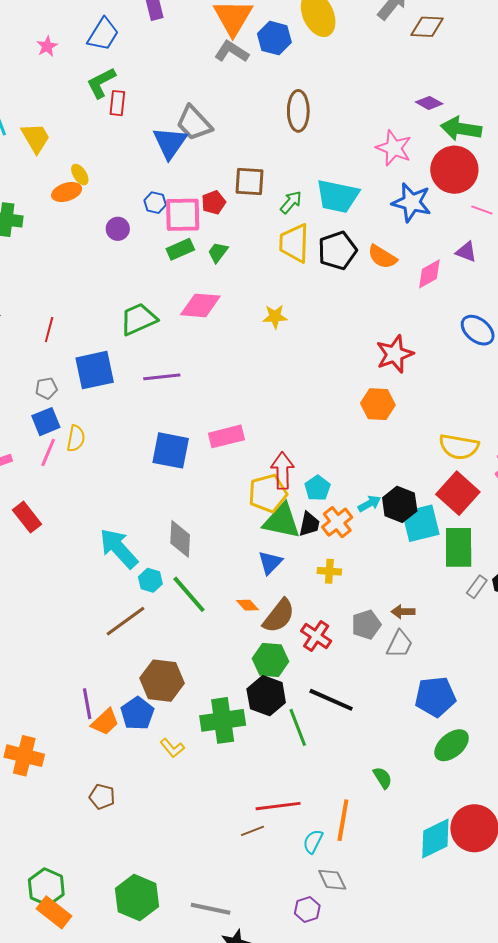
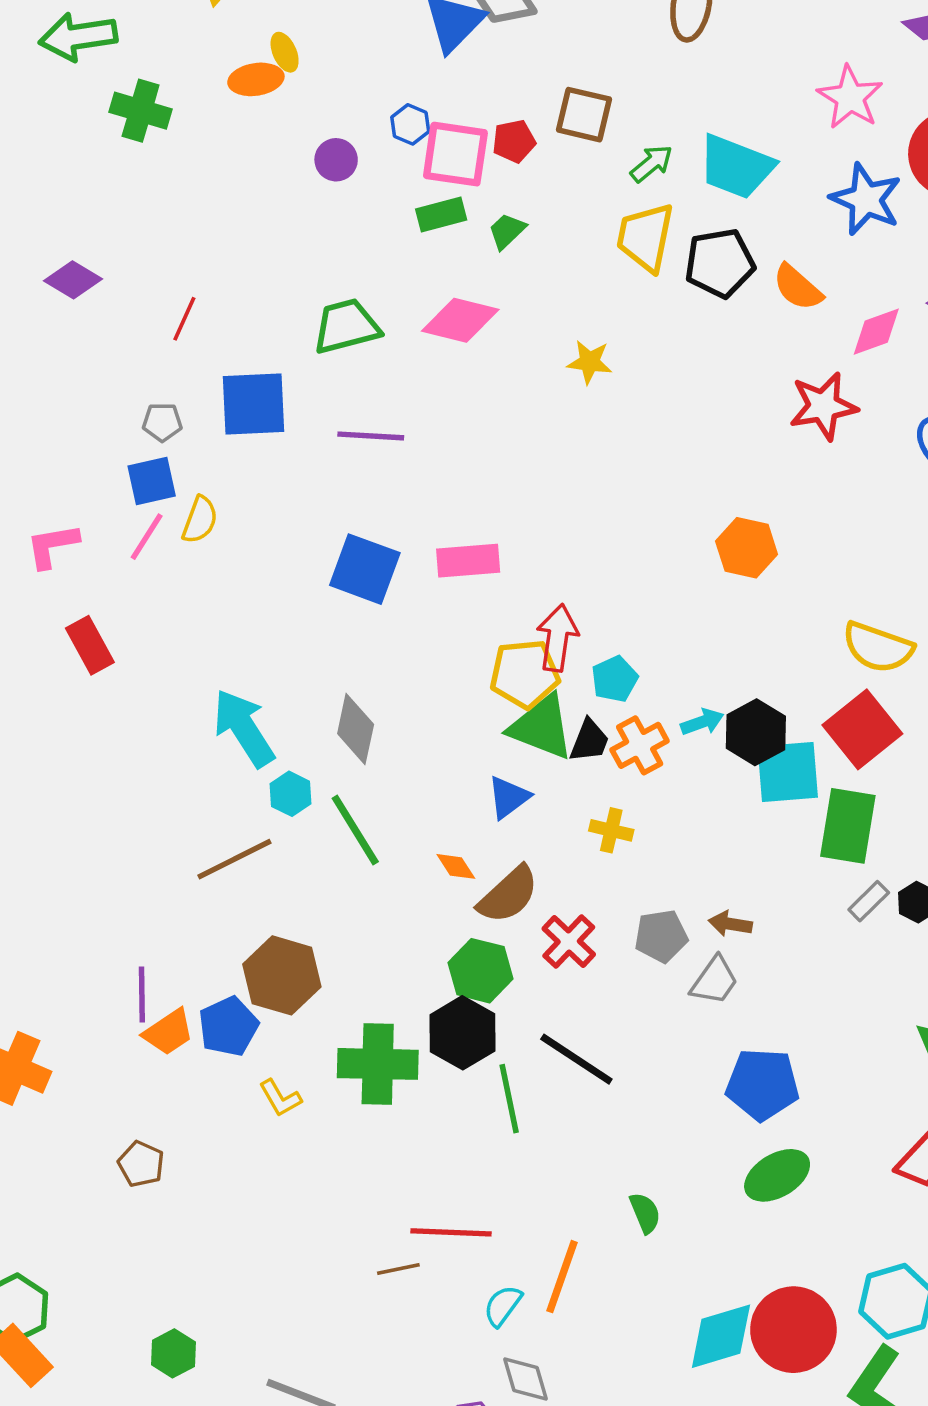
red star: (395, 354) -> (823, 406), moved
green hexagon: (137, 898) -> (173, 1353), size x0.6

